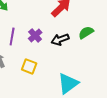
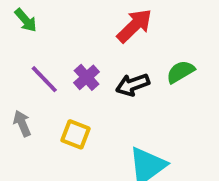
purple line: (12, 36) -> (44, 79), turned -54

